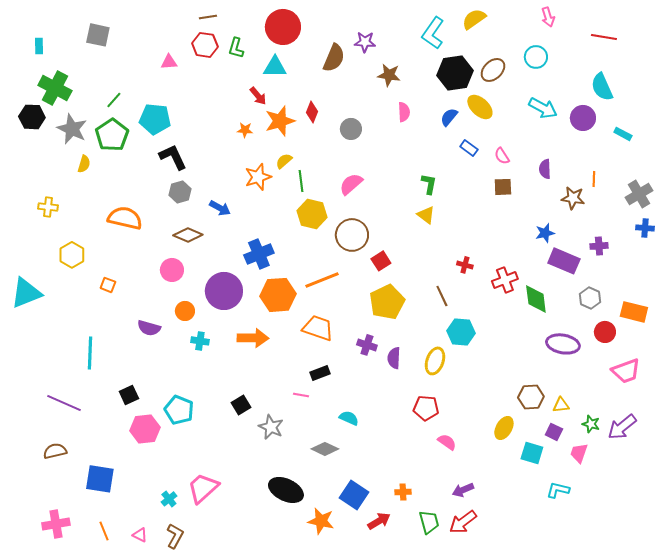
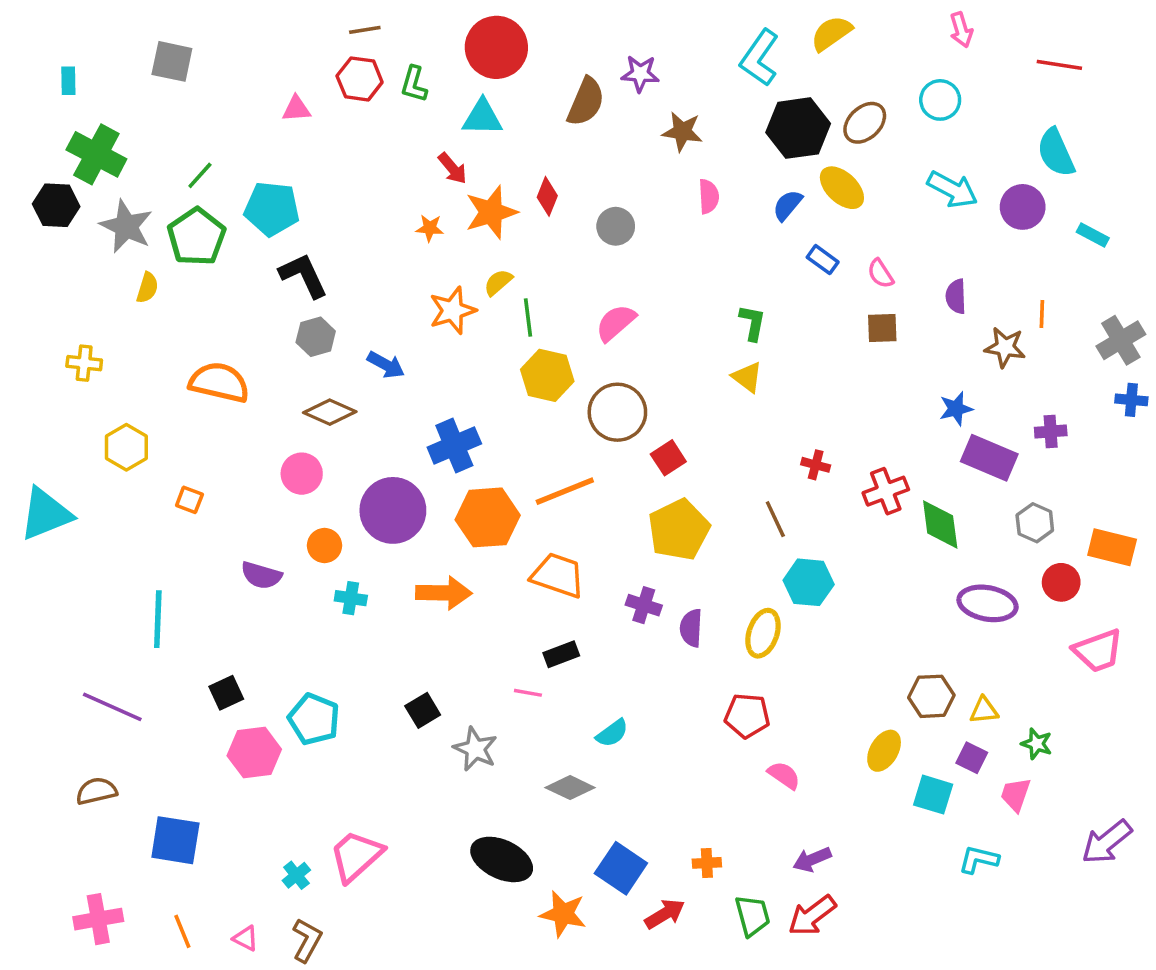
cyan semicircle: (349, 418) -> (612, 733), turned 120
purple arrow: (622, 427) -> (1107, 842), moved

